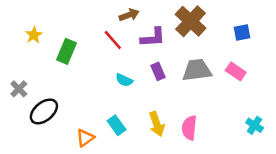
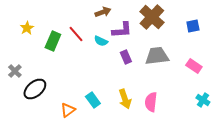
red line: (113, 40) -> (76, 34), moved
pink rectangle: (236, 71) -> (194, 66), moved
cyan semicircle: (124, 80) -> (101, 41), moved

